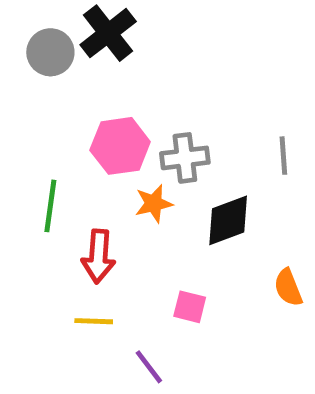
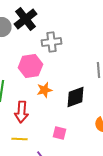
gray cross: (185, 158) -> (51, 42), moved

